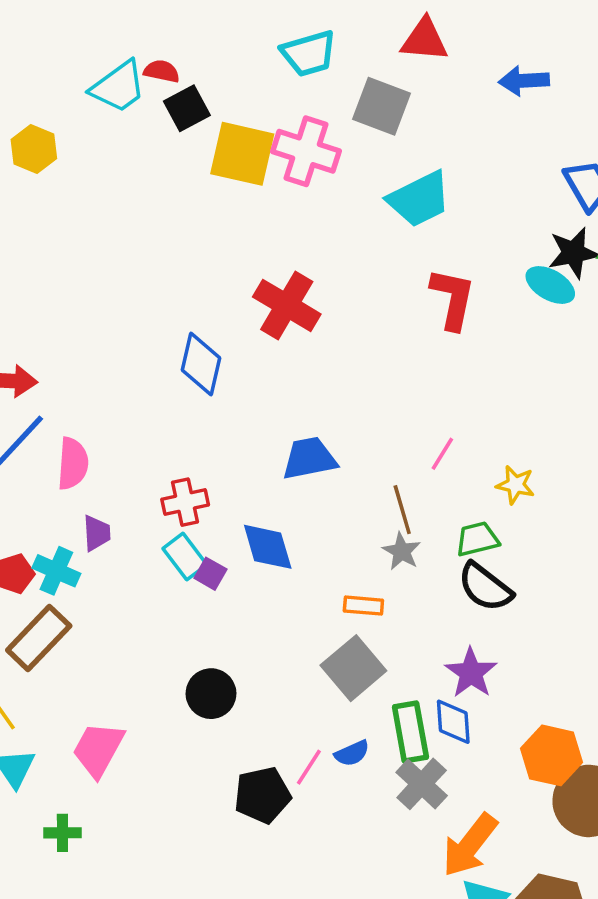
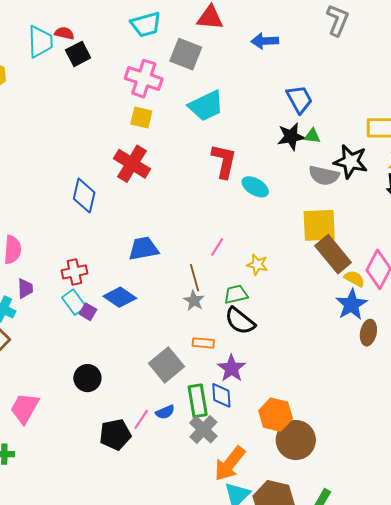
cyan trapezoid: (118, 87) -> (40, 42), turned -56
yellow square: (242, 154) -> (141, 117), moved, size x0.6
cyan ellipse: (550, 285) -> (255, 187), moved
blue diamond: (268, 547) -> (120, 297), turned -40
orange rectangle: (363, 606) -> (203, 343), moved

